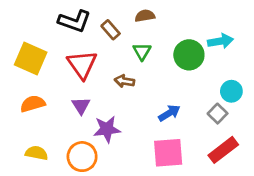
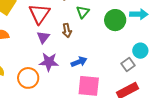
brown arrow: (124, 81) -> (67, 30), turned -120
purple triangle: (81, 106) -> (43, 37), moved
blue arrow: (169, 113) -> (79, 62), moved

